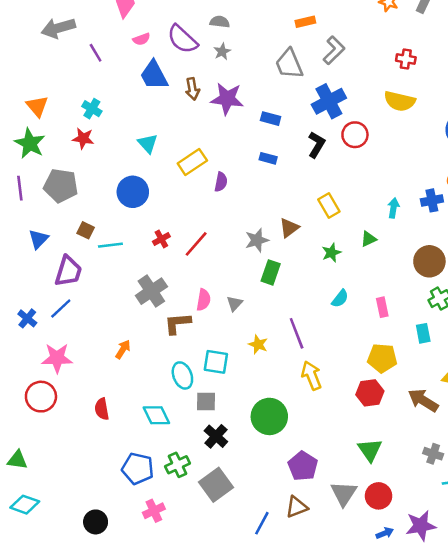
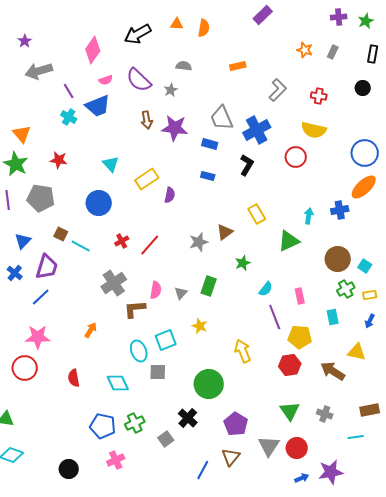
gray semicircle: (220, 22) -> (184, 66), moved
gray L-shape: (334, 50) -> (278, 90), moved
gray trapezoid: (289, 64) -> (222, 118), moved
blue trapezoid: (154, 75) -> (98, 106), moved, turned -84
cyan cross: (92, 109) -> (69, 117), moved
red circle: (355, 135) -> (296, 157), moved
green triangle: (369, 239) -> (289, 241), size x1.6
cyan line: (110, 245) -> (81, 246), turned 36
green star: (331, 253) -> (243, 263), moved
green rectangle: (271, 272) -> (209, 286), moved
blue cross: (27, 318) -> (15, 273), moved
purple line: (297, 333) -> (275, 317), moved
cyan square: (216, 362) -> (166, 340), turned -30
black cross: (216, 436) -> (188, 418), moved
gray cross: (433, 454) -> (325, 414), moved
gray square: (216, 485) -> (166, 439), size x0.6
brown triangle: (297, 507) -> (231, 457), turned -30

